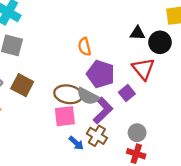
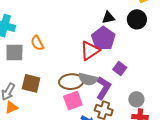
black triangle: (137, 33) -> (108, 18), moved
orange semicircle: (85, 47) -> (37, 43), moved
red triangle: (143, 69) -> (90, 51), moved, turned 50
purple pentagon: (101, 74) -> (103, 38), moved, turned 30

